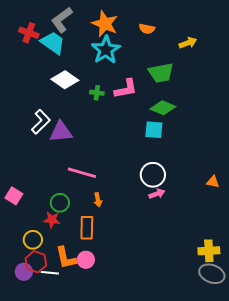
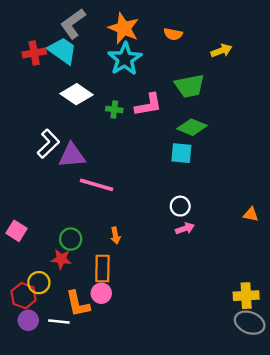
red cross: (29, 33) -> (34, 53), moved, turned -30
pink line: (82, 173) -> (97, 185), moved
white circle: (153, 175) -> (180, 206), size x0.7
pink circle: (86, 260) -> (101, 293), moved
red hexagon: (36, 262) -> (24, 296), moved

